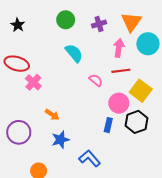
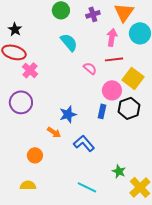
black star: (18, 25) -> (15, 29), moved
orange arrow: (52, 115) -> (54, 132), moved
purple circle: (19, 132) -> (21, 102), moved
blue star: (60, 140) -> (68, 114), moved

